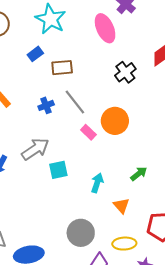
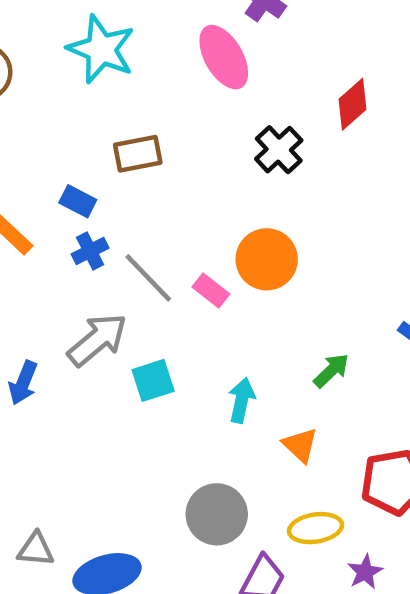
blue rectangle: (35, 54) -> (78, 201), moved, turned 70
gray line: (75, 102) -> (148, 278), moved
blue cross: (46, 105) -> (90, 251), moved

